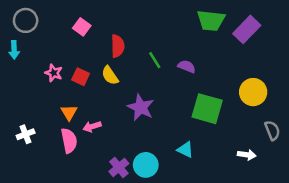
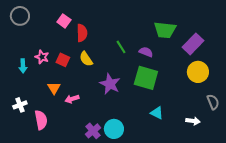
green trapezoid: (211, 20) -> (165, 30), moved
purple rectangle: (247, 29) -> (193, 44), moved
red semicircle: (118, 46) -> (82, 33), moved
cyan arrow: (14, 50) -> (23, 66), moved
green square: (207, 109) -> (146, 78), moved
pink semicircle: (69, 141) -> (41, 120), moved
cyan triangle: (185, 150) -> (157, 113), moved

